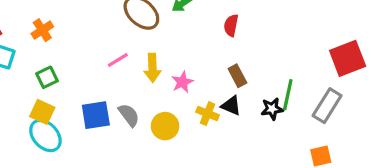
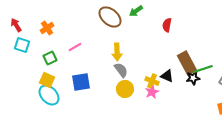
pink line: (118, 60) -> (75, 47), moved
brown rectangle: (237, 76) -> (187, 63), moved, size x1.6
pink star: (182, 82) -> (152, 92), moved
green line: (288, 95) -> (203, 69), turned 60
gray semicircle: (129, 115) -> (121, 70), moved

